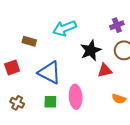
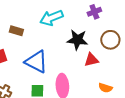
purple cross: (117, 25) -> (94, 12), moved
black star: (91, 50) -> (77, 40), turned 30

